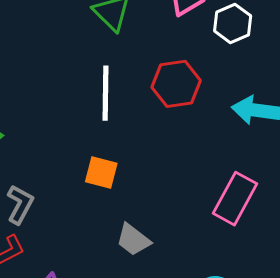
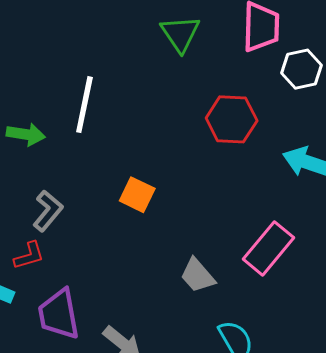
white line: (106, 93) -> (84, 105), moved
gray trapezoid: (133, 240) -> (198, 275), moved

